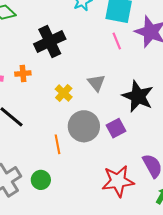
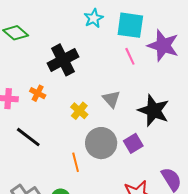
orange cross: (23, 73) -> (38, 93), turned 35

